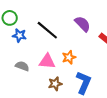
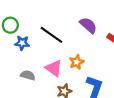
pink triangle: (47, 61) -> (54, 68), turned 36

